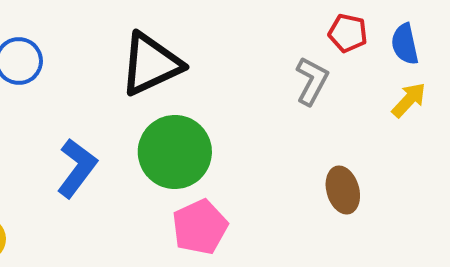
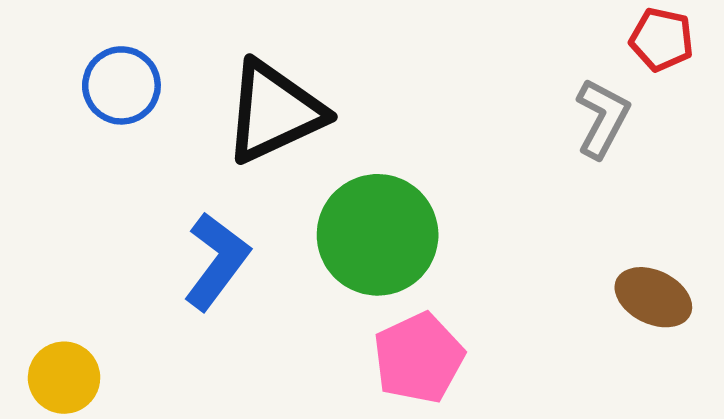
black triangle: (151, 64) -> (274, 112), moved
brown ellipse: (343, 190) -> (653, 297), turned -48

